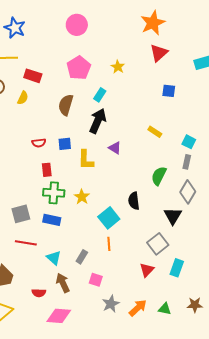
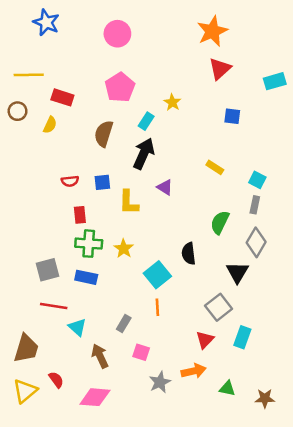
blue star: (15, 28) -> (46, 22), moved
yellow star: (118, 67) -> (172, 102), moved
cyan triangle: (54, 258) -> (77, 327), moved
red semicircle: (39, 293) -> (56, 380), moved, turned -128
brown star: (195, 305) -> (265, 398), moved
orange arrow: (138, 308) -> (194, 371), moved, turned 30

